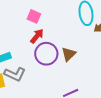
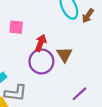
red arrow: (37, 36) -> (41, 43), moved

